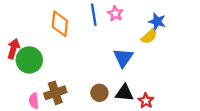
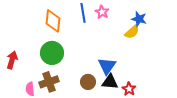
red arrow: (13, 49) -> (12, 60), moved
blue triangle: (123, 58) -> (107, 66), moved
green circle: (29, 60) -> (52, 53), moved

